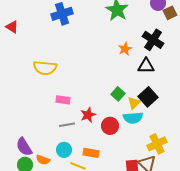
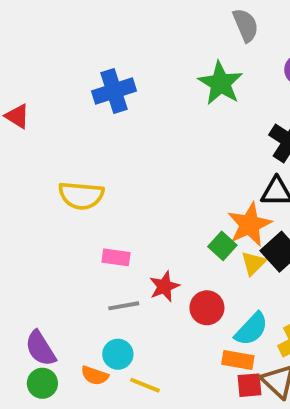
orange star: (125, 49) -> (250, 225), moved, size x1.6
cyan semicircle: (133, 118) -> (251, 329), moved, turned -42
orange rectangle: (91, 153) -> (238, 360), moved
orange semicircle: (43, 160) -> (95, 376), moved

